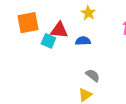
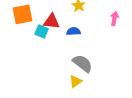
gray semicircle: (93, 75) -> (83, 63), size x1.5

